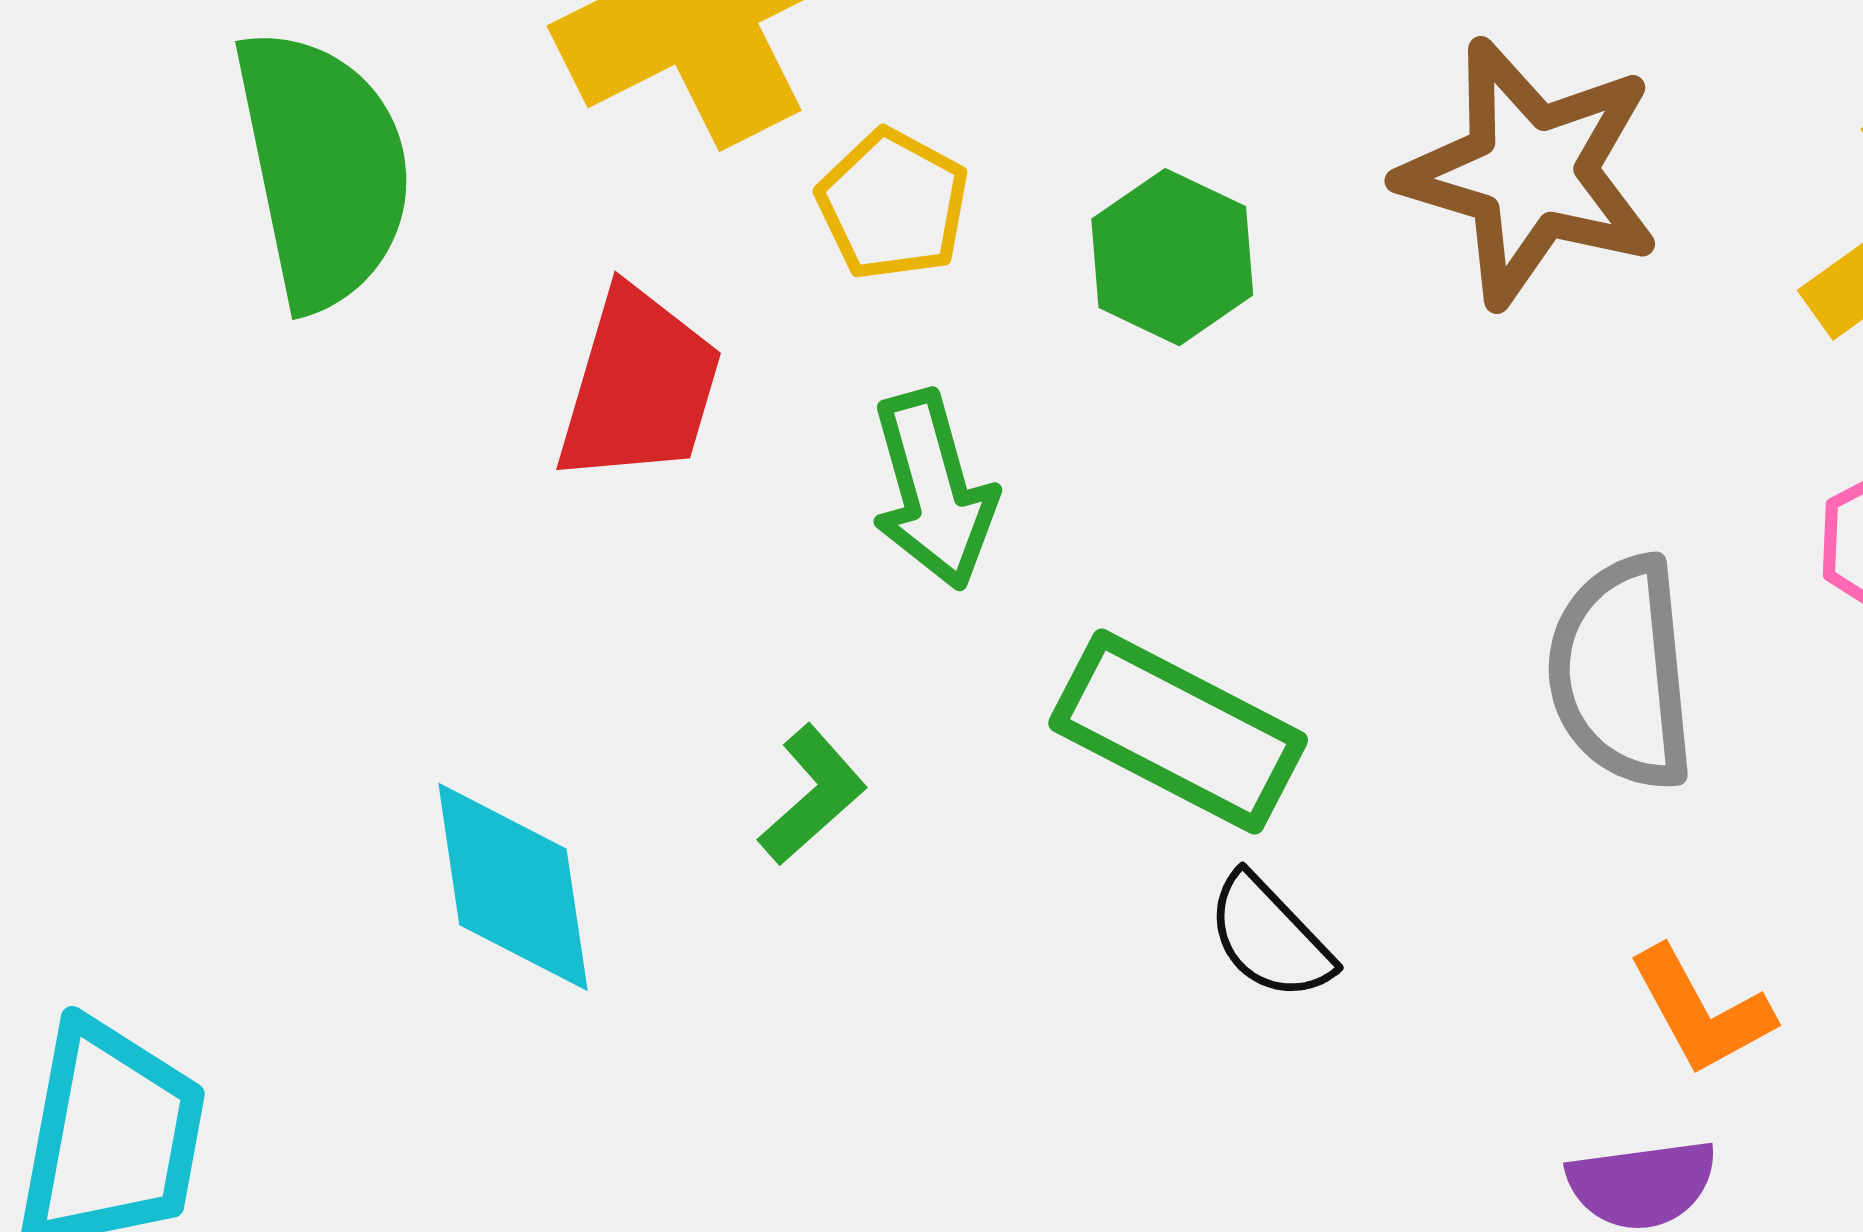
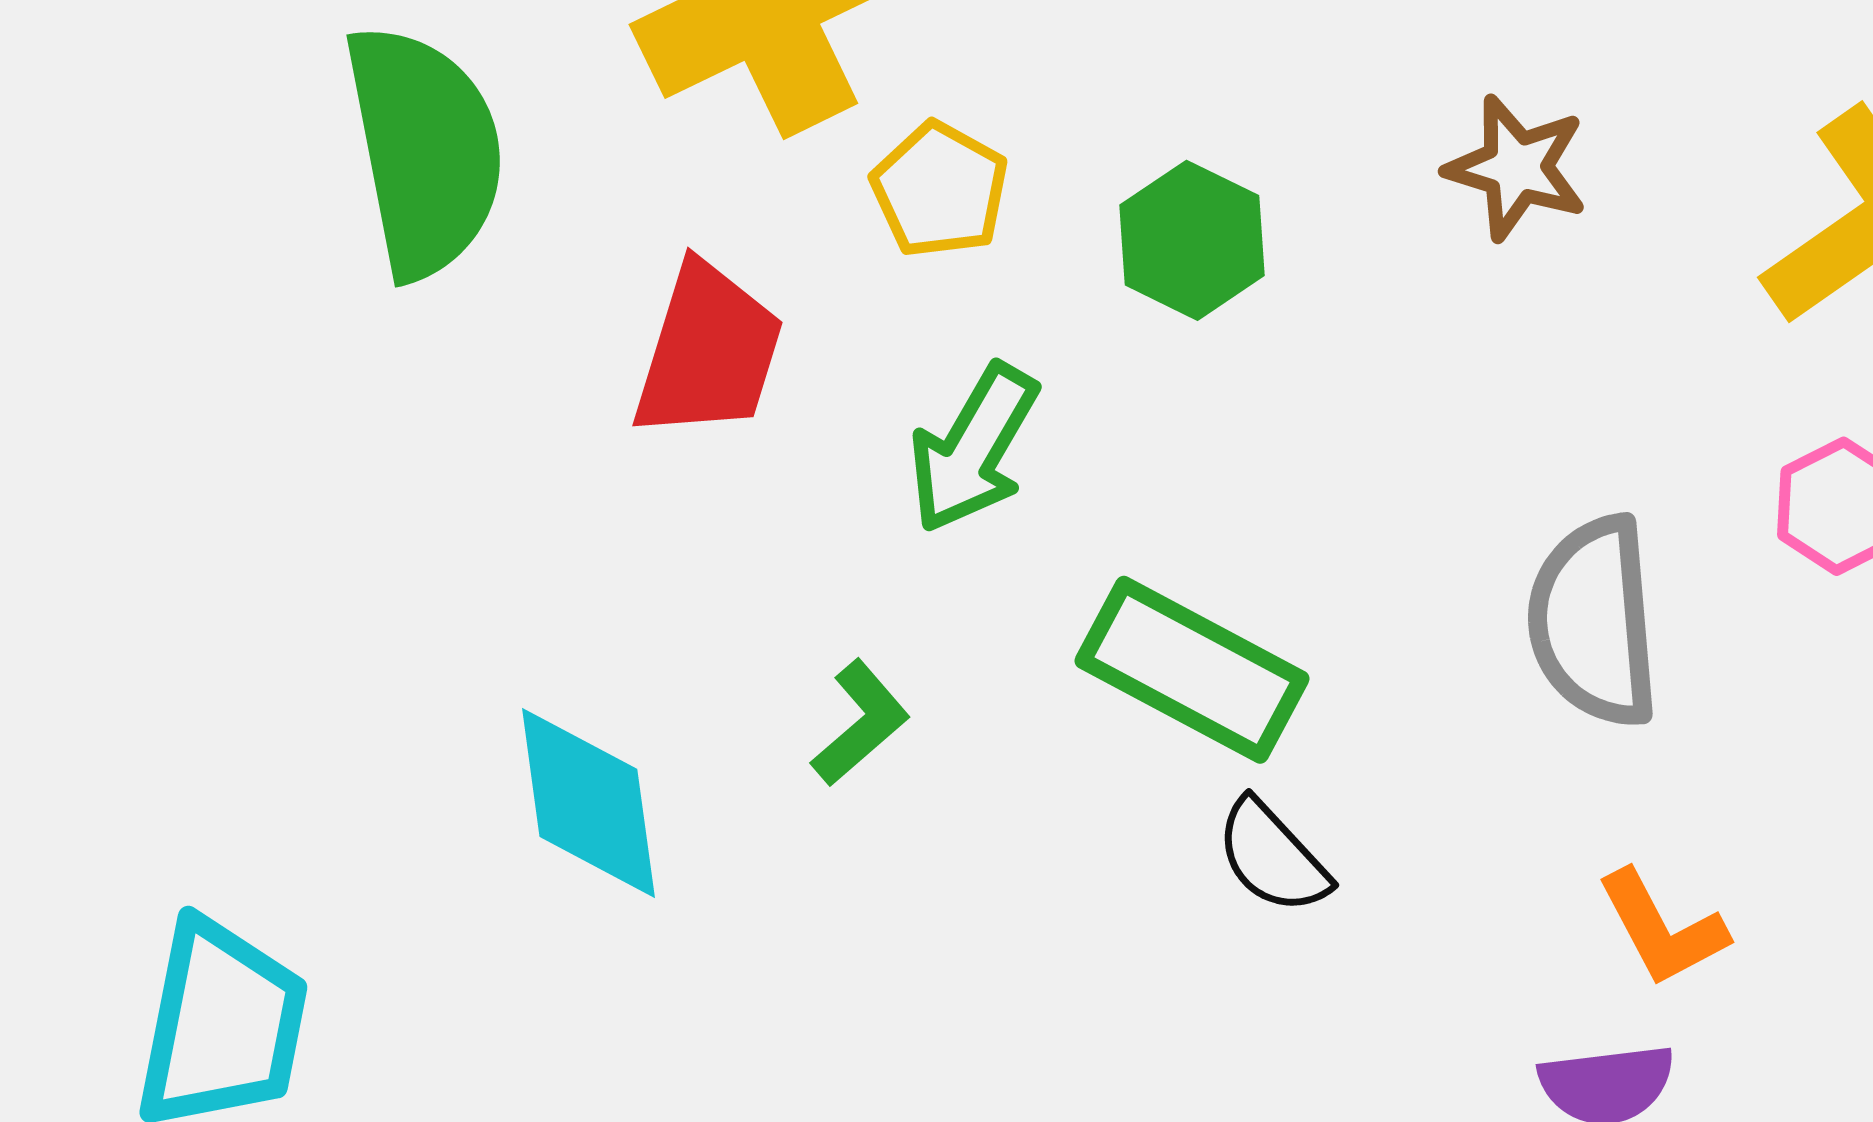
brown star: (1530, 172) -> (1517, 168), size x0.6
green arrow: (933, 490) -> (973, 448), turned 45

